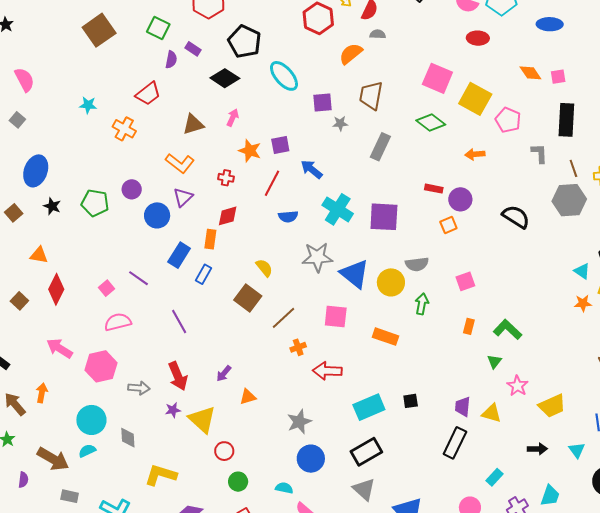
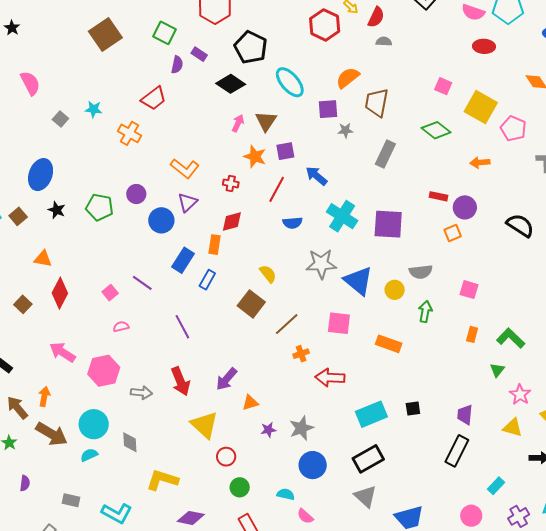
orange semicircle: (351, 54) -> (348, 78), moved
pink square: (437, 78) -> (443, 86), size x0.6
gray square: (17, 120) -> (60, 119), moved
brown triangle: (193, 124) -> (266, 121), moved, turned -40
pink square: (465, 281) -> (469, 290), turned 36
yellow circle: (391, 282) -> (395, 290), size x0.7
pink semicircle: (118, 322) -> (121, 327), size x0.6
purple arrow: (224, 374) -> (226, 379), size x1.4
purple star: (173, 410) -> (268, 430), moved
yellow triangle: (492, 413) -> (513, 428), moved
brown arrow: (53, 459) -> (52, 434), moved

